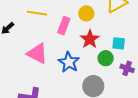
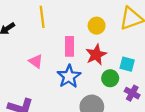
yellow line: (37, 13) -> (42, 17), turned 66
pink rectangle: (64, 26) -> (69, 46), moved, turned -30
pink triangle: (37, 53) -> (36, 61), size x0.6

